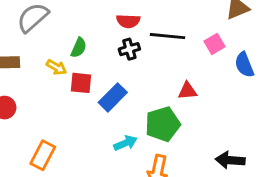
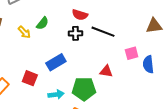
pink square: (215, 44) -> (132, 53), moved
red square: (81, 83) -> (30, 78), moved

